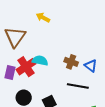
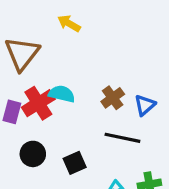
brown cross: (71, 62) -> (113, 98), turned 32
blue triangle: (91, 66) -> (145, 105), turned 40

